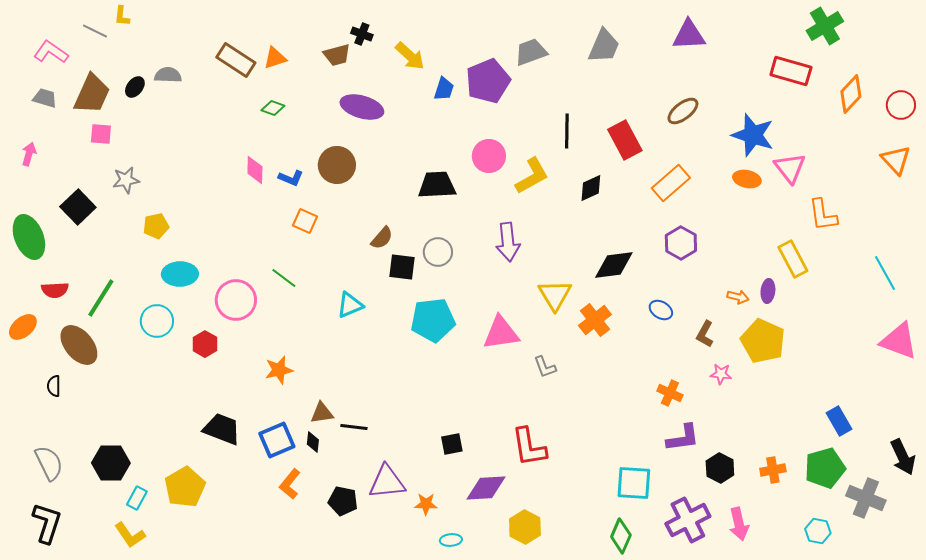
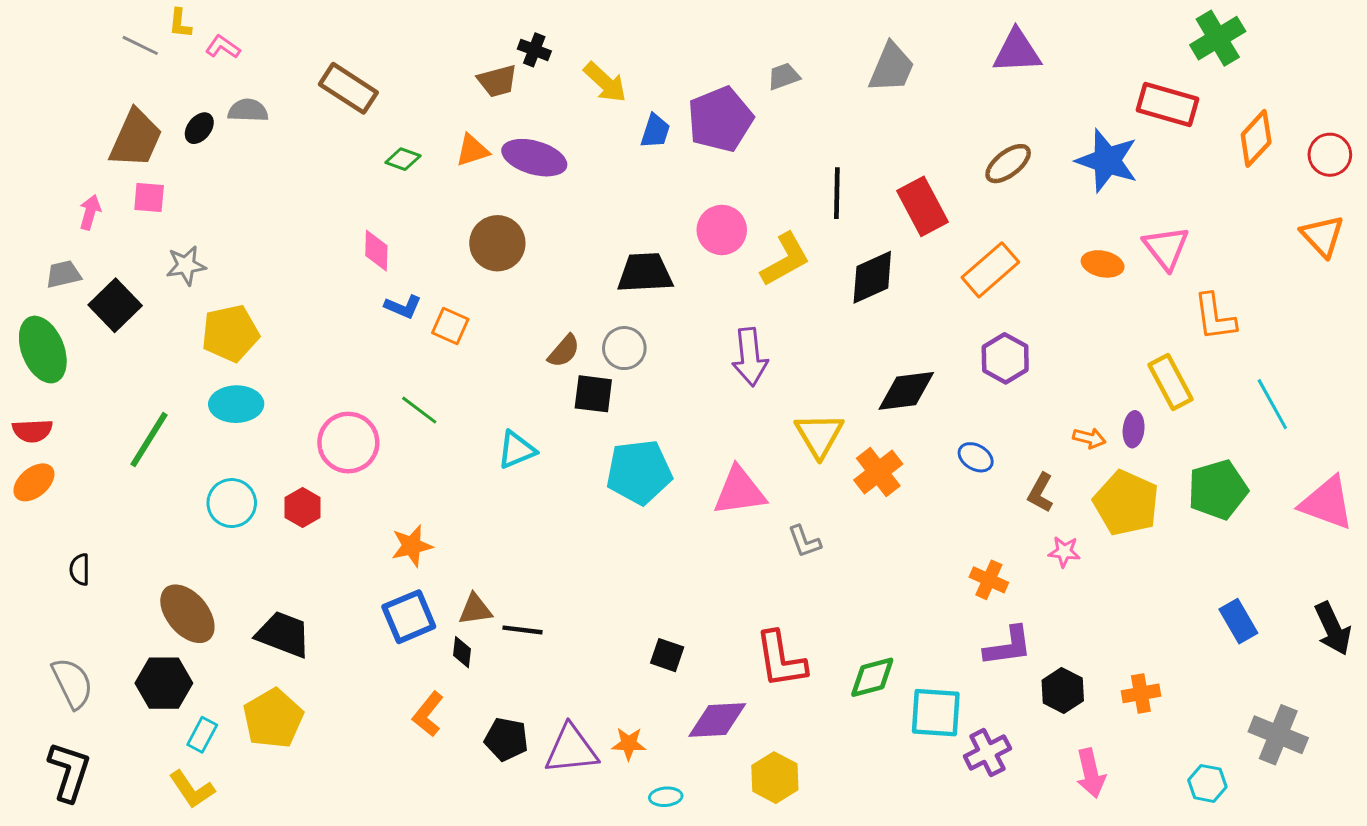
pink L-shape: (51, 52) -> (223, 47), moved, size x0.7
gray trapezoid: (531, 52) -> (784, 76), size x0.7
orange triangle: (275, 58) -> (472, 150), moved
gray trapezoid: (45, 98) -> (63, 274), moved, turned -30
blue star: (753, 135) -> (1107, 161), moved
pink arrow: (29, 154) -> (90, 212), moved
blue L-shape: (291, 178) -> (403, 307), moved
black diamond: (591, 188) -> (872, 277), size x1.4
yellow pentagon: (156, 226) -> (230, 333), size x1.5
gray circle: (438, 252) -> (624, 348), moved
cyan line: (885, 273) -> (1272, 404), moved
cyan ellipse: (180, 274) -> (236, 404), moved
red semicircle: (55, 290) -> (32, 431), moved
cyan circle: (157, 321) -> (232, 503), moved
brown ellipse: (79, 345) -> (187, 614), moved
black trapezoid: (222, 429) -> (283, 634), moved
blue square: (277, 440) -> (409, 617), moved
black square: (452, 444) -> (667, 655), turned 30
black arrow: (903, 457) -> (1333, 628), moved
green pentagon: (825, 468) -> (1218, 490), moved
purple triangle: (387, 482) -> (571, 750), moved
purple cross: (688, 520) -> (987, 752), moved, size x0.7
green diamond: (621, 536) -> (872, 677), moved, turned 52

